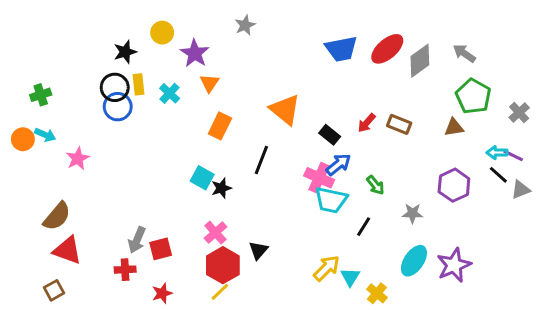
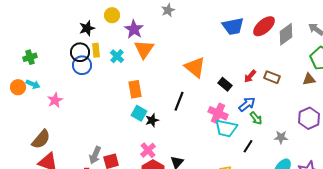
orange triangle: (210, 83) -> (144, 49), size x1.5
orange rectangle: (220, 126) -> (135, 89), moved, turned -36
blue arrow: (338, 164) -> (247, 104), moved

